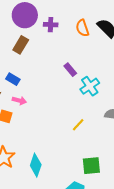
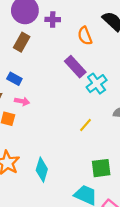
orange semicircle: (82, 28) -> (85, 36), moved
purple rectangle: (70, 70) -> (75, 67), size x1.5

